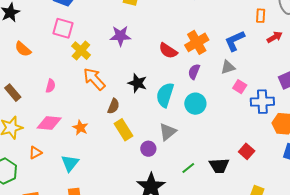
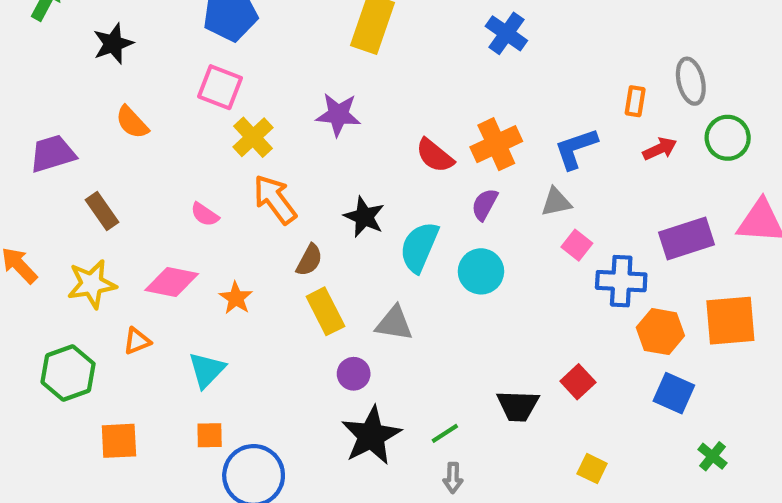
pink semicircle: (51, 86) -> (205, 214), moved, turned 104
gray triangle: (168, 132) -> (394, 323), moved, turned 42
purple circle: (148, 149) -> (354, 374), moved
green line: (188, 168) -> (445, 433), moved

